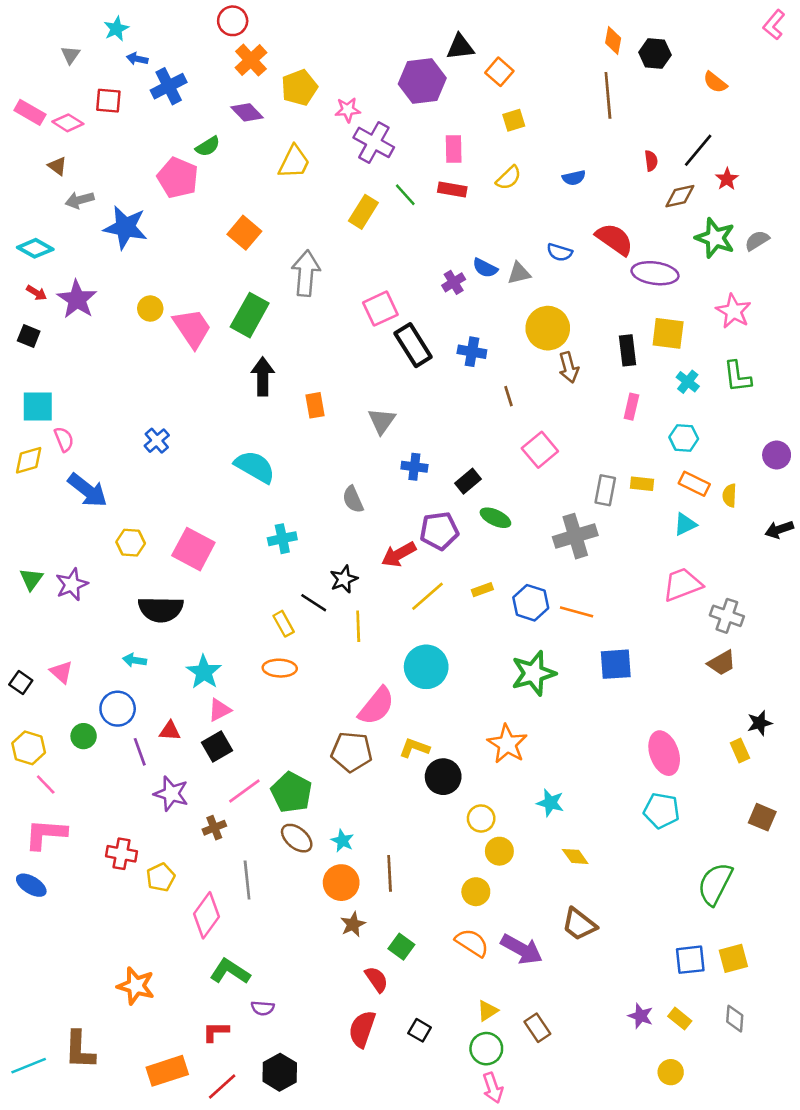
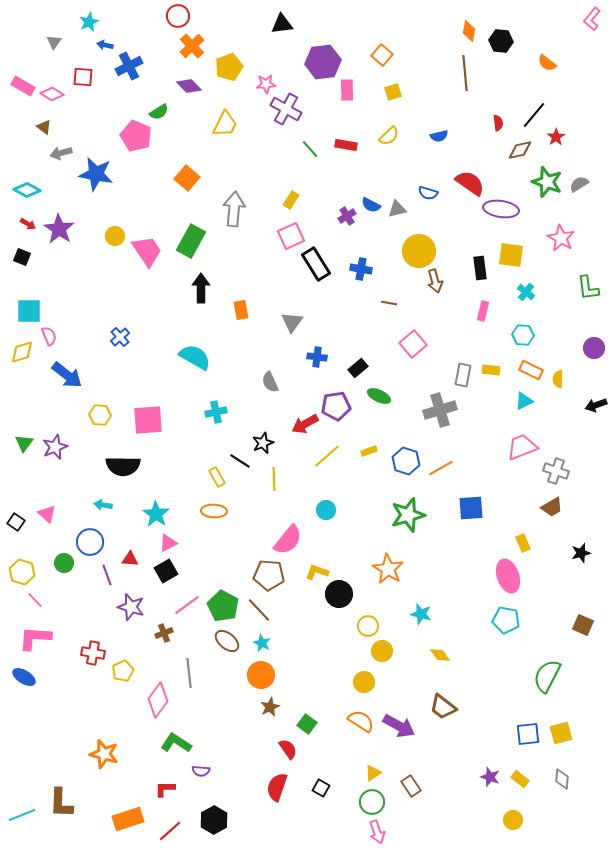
black triangle: (460, 47) -> (282, 24), moved
pink rectangle: (454, 149) -> (347, 90), moved
yellow rectangle: (363, 212) -> (291, 200), moved, size x0.7
green L-shape: (737, 377) -> (588, 288), moved
brown line: (509, 396) -> (389, 303), turned -63
pink square: (193, 549) -> (148, 420), turned -32
orange line: (577, 612) -> (441, 468), turned -45
cyan circle: (426, 667) -> (326, 510), size x0.6
yellow rectangle: (740, 750) -> (523, 543), moved
brown line: (390, 873) -> (259, 610), moved, turned -40

